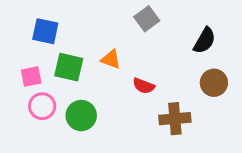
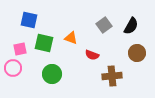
gray square: (147, 19) -> (104, 25), moved
pink circle: (42, 106) -> (13, 68), moved

